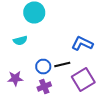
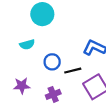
blue circle: (43, 66) -> (52, 62), moved

